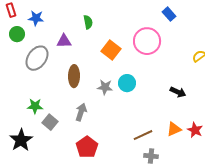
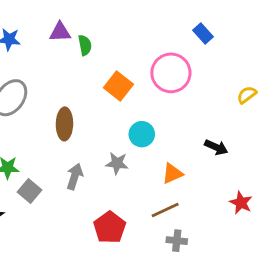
purple triangle: (64, 41) -> (60, 32), moved
gray star: (105, 87) -> (117, 163), moved
orange triangle: (174, 129) -> (172, 174), moved
red pentagon: (87, 147) -> (110, 227), moved

